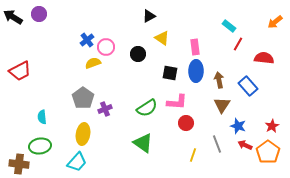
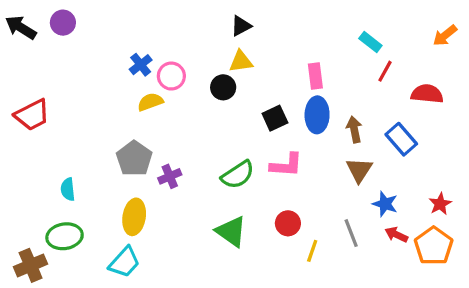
yellow triangle: (162, 38) -> (241, 61), moved, turned -42
black square: (170, 73) -> (275, 118), turned -35
red circle: (186, 123) -> (288, 223), moved
brown cross: (19, 164) -> (31, 265), turned -30

